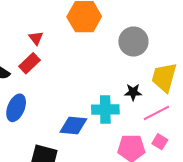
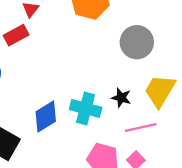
blue diamond: (73, 125) -> (46, 116), turned -52

